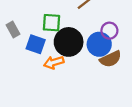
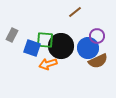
green square: (52, 23) -> (45, 40), moved
gray rectangle: (13, 29) -> (12, 35), turned 56

